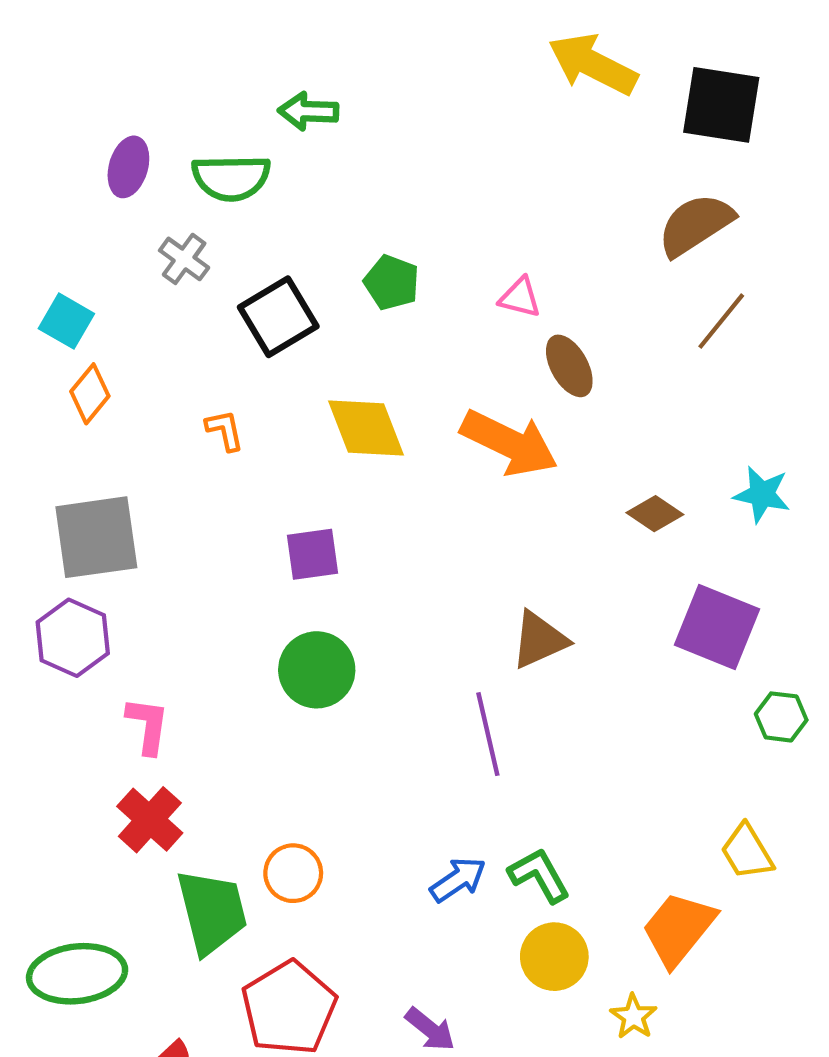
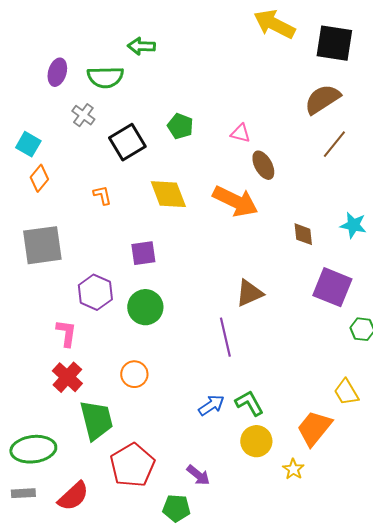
brown diamond: (655, 514) -> (303, 234), turned 50
purple hexagon: (73, 638) -> (95, 292), moved
orange circle: (293, 873) -> (134, 374), moved

